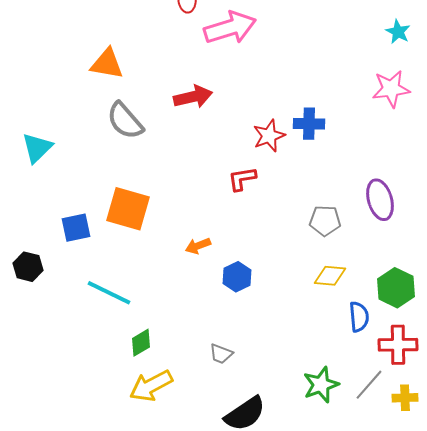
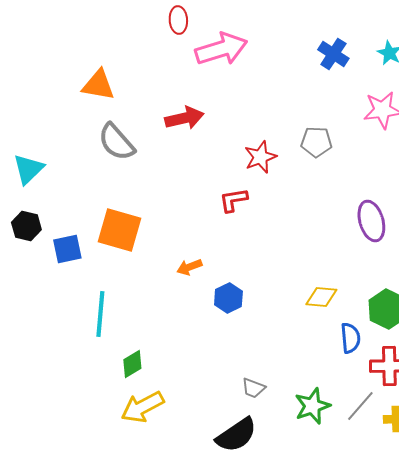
blue cross: (309, 124) -> (333, 54), moved, turned 32
gray pentagon: (325, 221) -> (316, 142), moved
black hexagon: (28, 267) -> (26, 226), moved
cyan line: (109, 293) -> (100, 314), turned 69
gray trapezoid: (221, 354) -> (253, 388), moved

